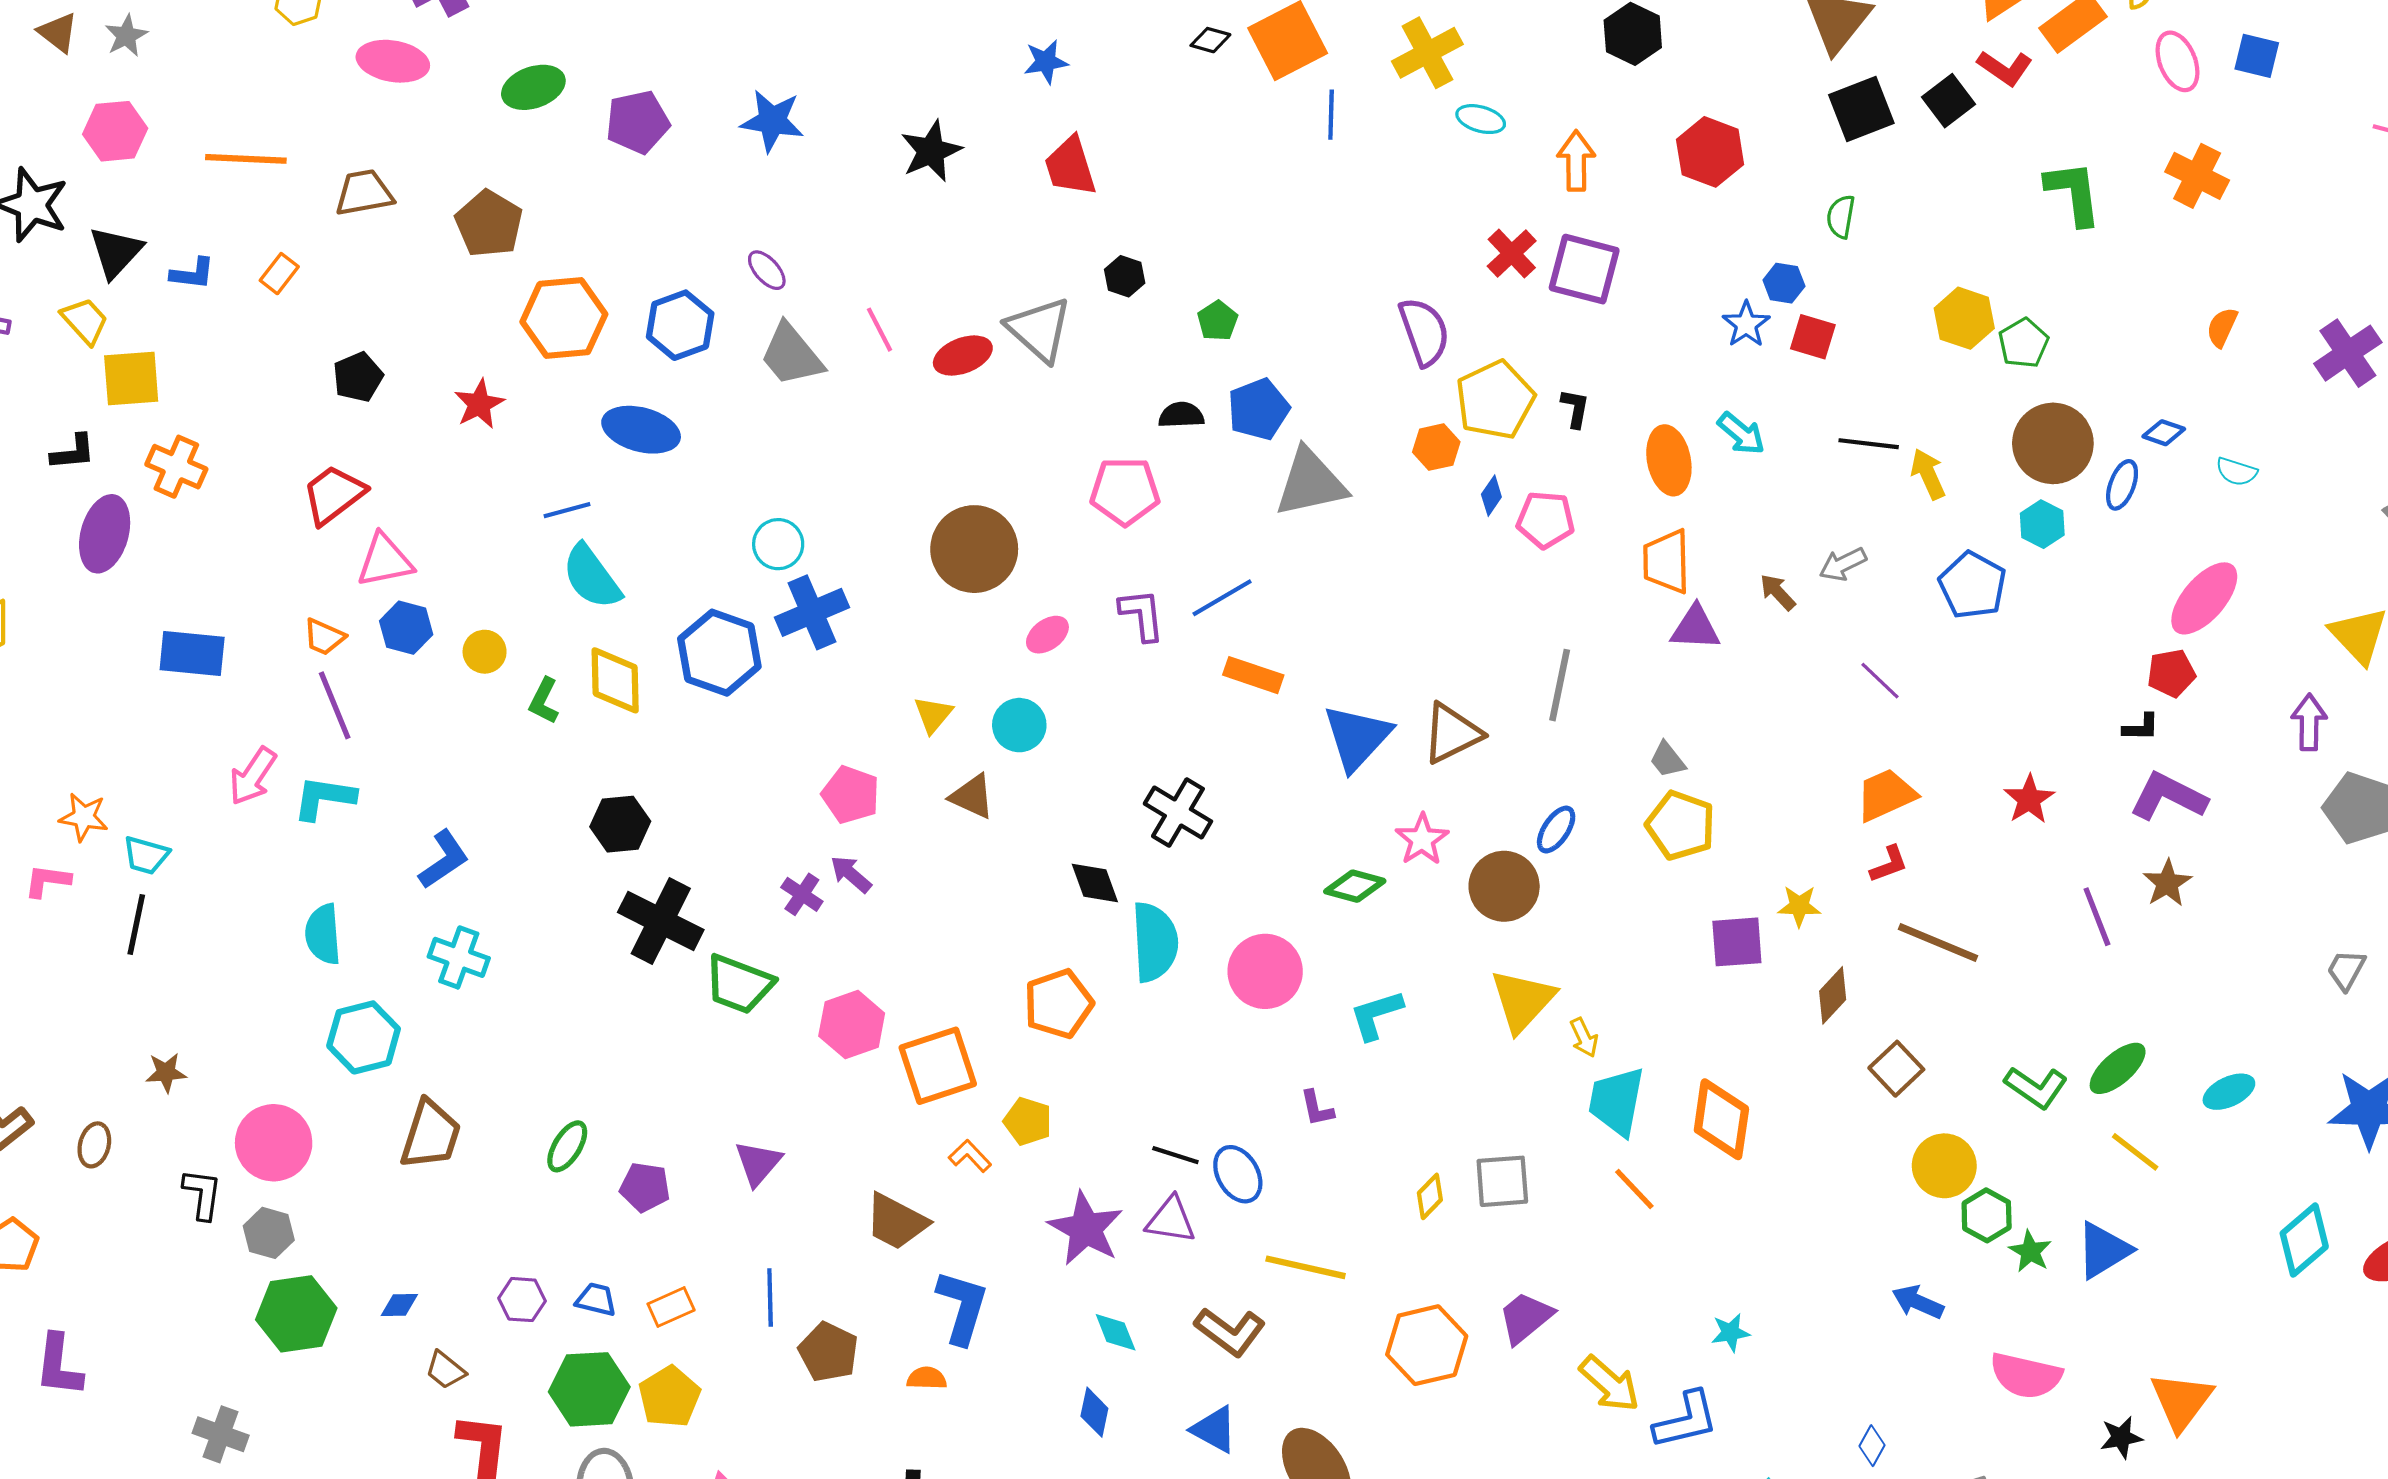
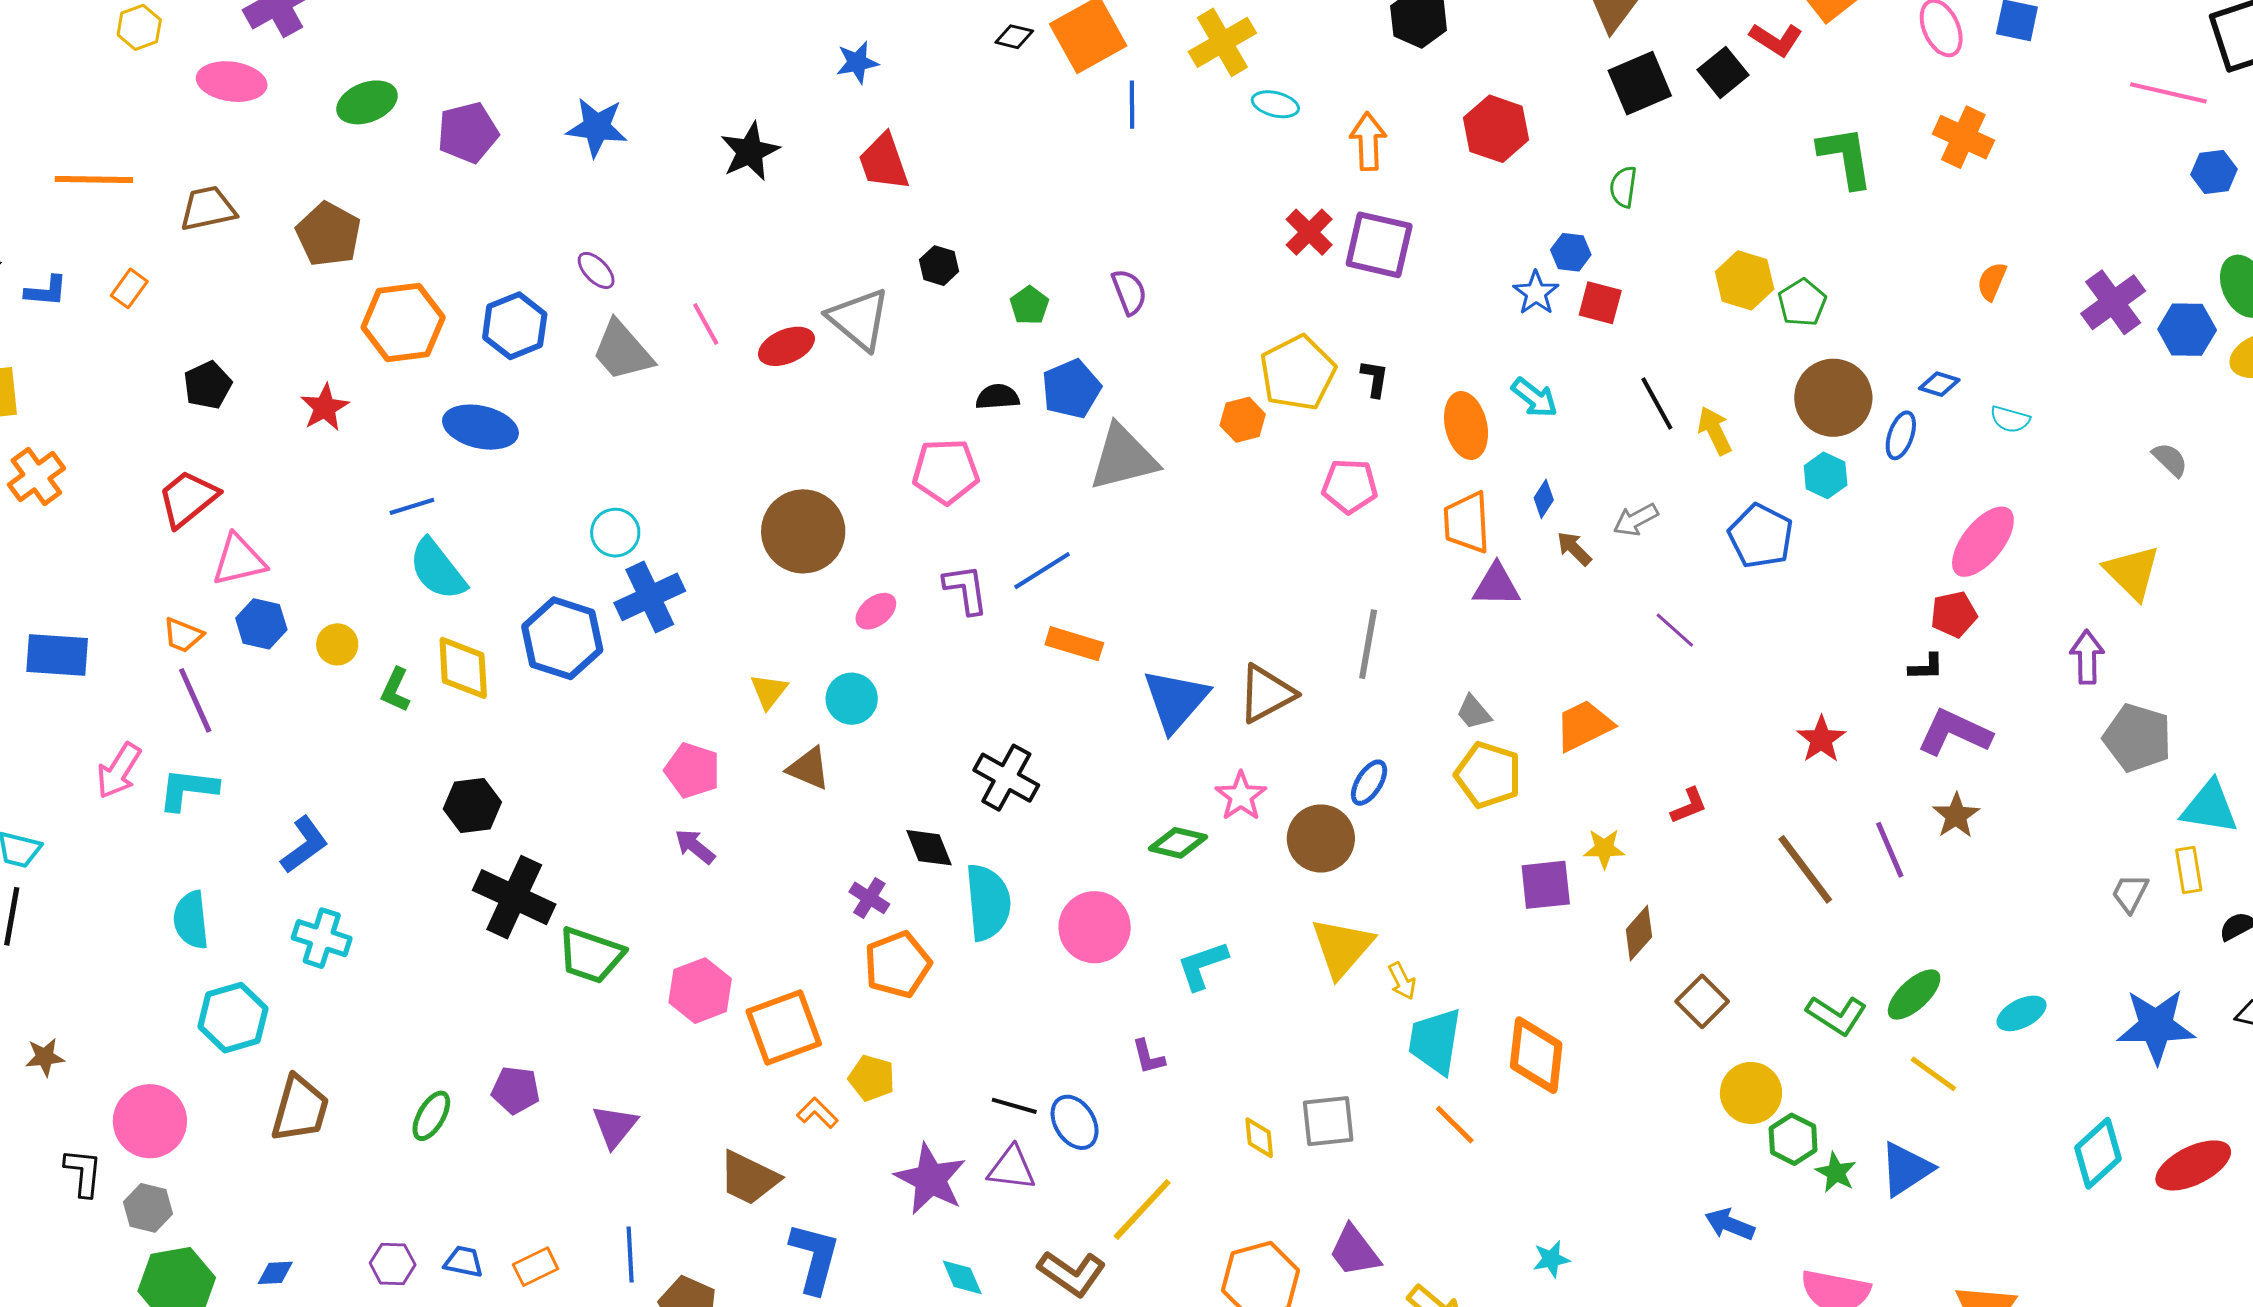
purple semicircle: (1424, 332) -> (1129, 292), moved, size x0.7
black line: (1869, 444) -> (1657, 404), turned 56
orange cross: (176, 467) -> (36, 476), turned 32
blue diamond: (1491, 496) -> (1544, 499), moved
orange trapezoid: (1886, 795) -> (1584, 726), moved
purple cross: (802, 894) -> (869, 898), moved
brown line: (1938, 942) -> (1805, 869), moved, turned 32
purple pentagon: (645, 1187) -> (516, 1090), moved
yellow diamond: (1430, 1196) -> (1259, 1138), turned -48
yellow line: (1306, 1267) -> (1142, 1209), turned -58
purple trapezoid: (1526, 1318) -> (1355, 1251), turned -86

